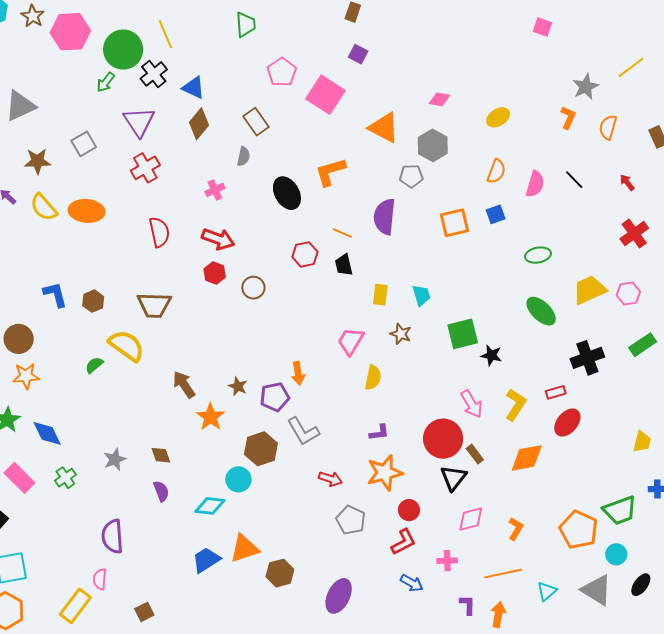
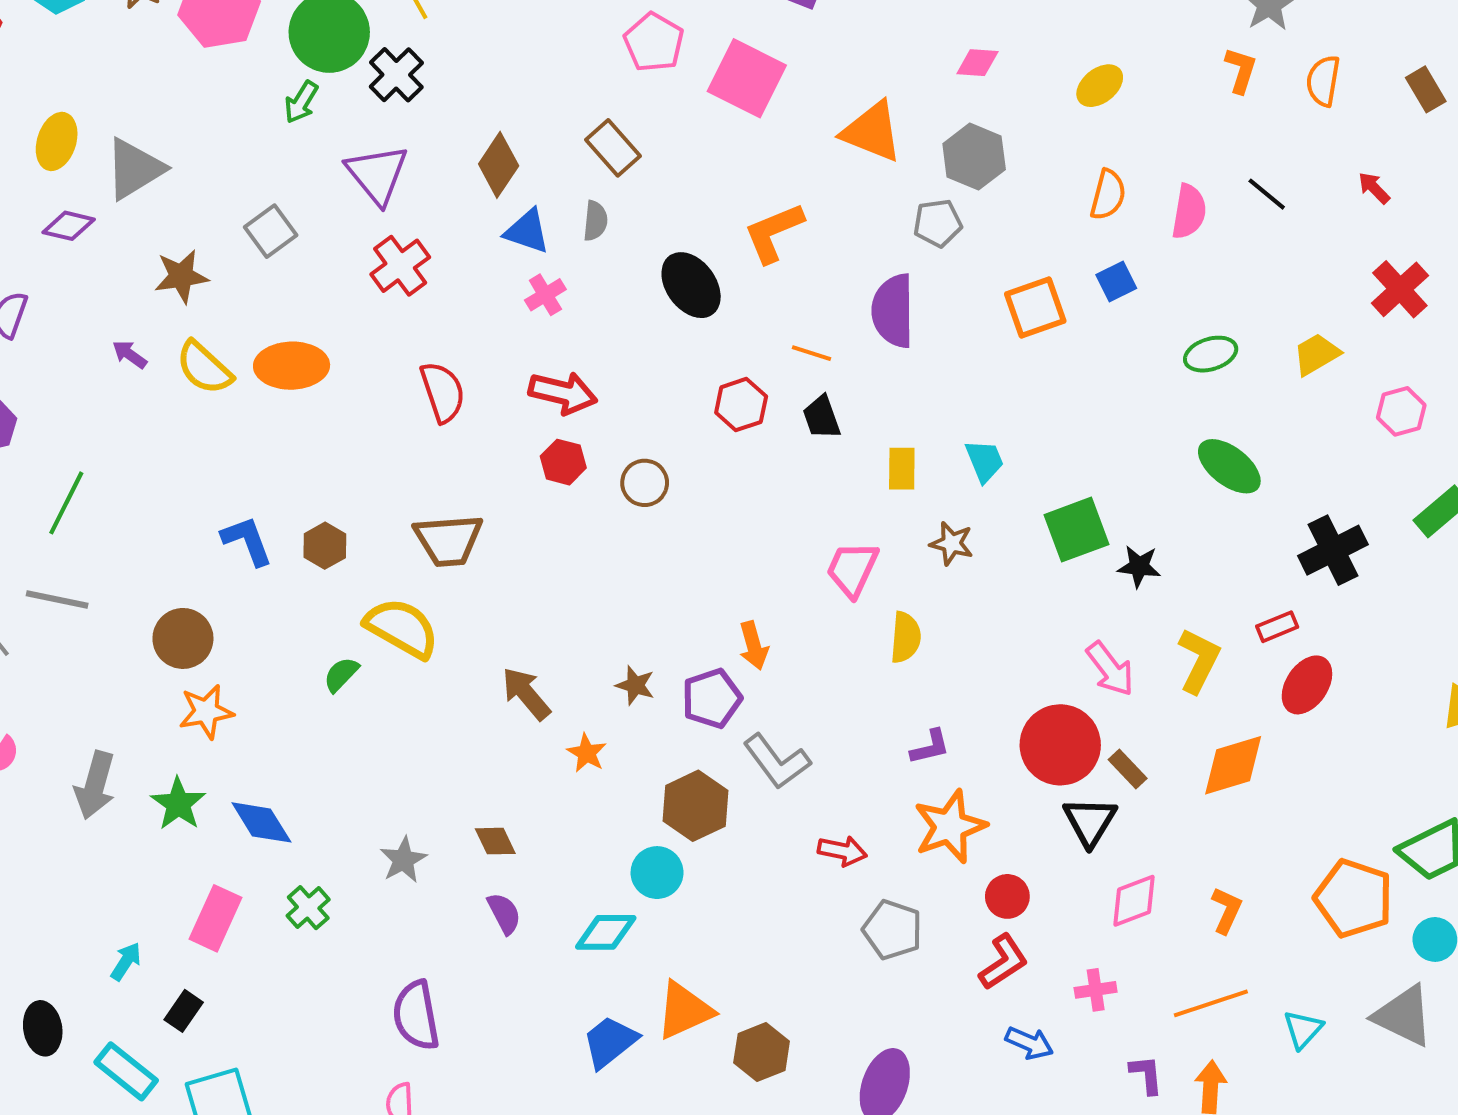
blue triangle: (194, 88) -> (527, 231), moved
yellow trapezoid: (589, 290) -> (1316, 354), moved, size x0.7
orange star: (210, 417) -> (587, 753), size x0.7
pink rectangle: (19, 478) -> (216, 918), turned 76

